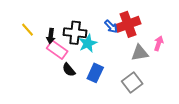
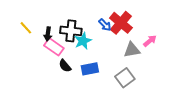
red cross: (128, 24) -> (121, 23), turned -30
pink arrow: (159, 43) -> (150, 41), turned 32
blue rectangle: (95, 73) -> (90, 69), turned 54

